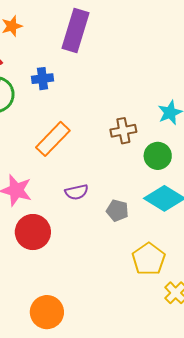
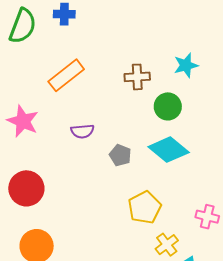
red circle: (33, 232) -> (26, 188), moved

